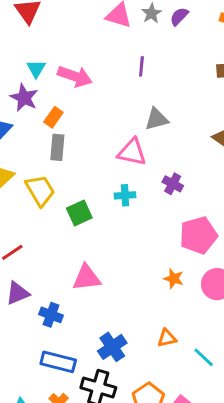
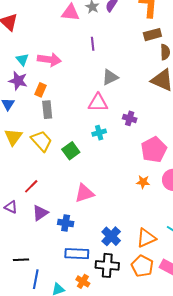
orange triangle: (167, 338) -> (146, 238), moved, size x1.5

